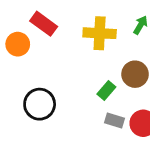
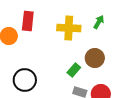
red rectangle: (44, 24) -> (28, 21), turned 60

